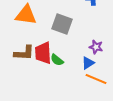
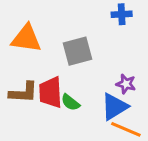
gray square: (62, 24) -> (78, 51), turned -35
blue triangle: (88, 63) -> (114, 107), size x1.5

